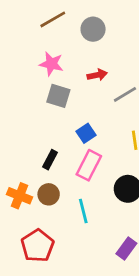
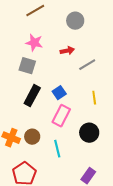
gray circle: (93, 29) -> (75, 21), moved
gray square: (58, 96) -> (27, 66), moved
black rectangle: (50, 160) -> (32, 96), moved, size x1.5

